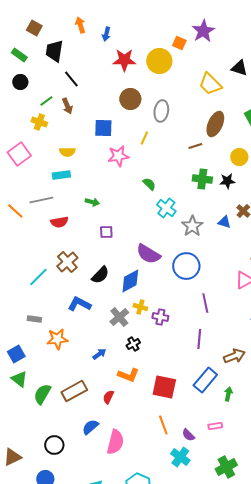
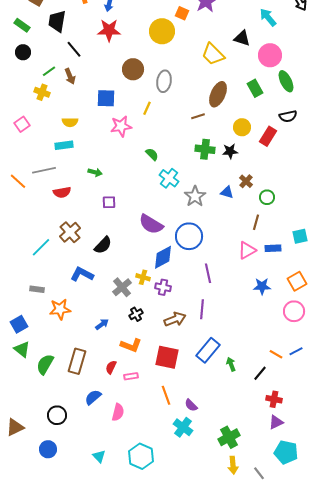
red star: (124, 60) -> (109, 30), moved
pink square: (19, 154) -> (22, 124), size x0.7
blue diamond: (130, 281) -> (163, 257), moved
brown arrow: (234, 356) -> (175, 319), moved
brown rectangle: (74, 391) -> (77, 361), turned -45
green arrow: (228, 394) -> (231, 364), turned -32
pink rectangle: (215, 426) -> (131, 376), moved
pink semicircle: (115, 442) -> (118, 412), size x0.7

